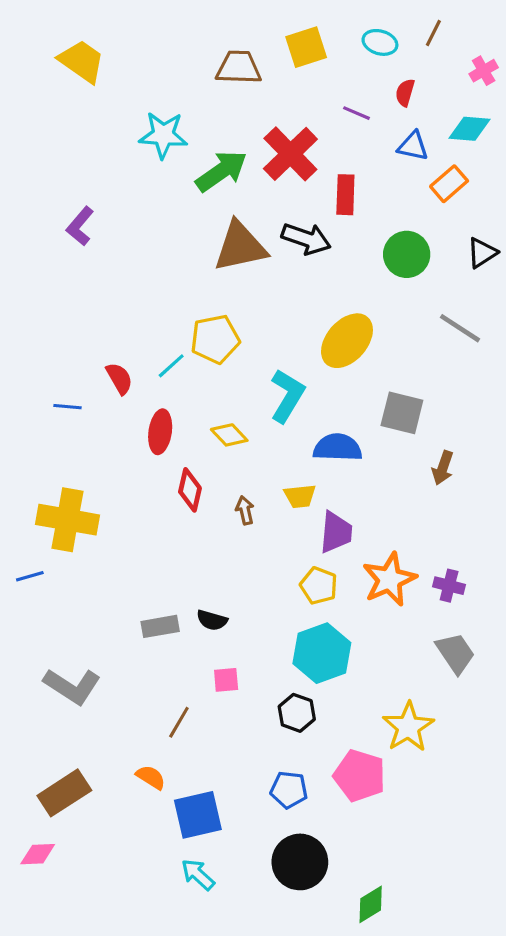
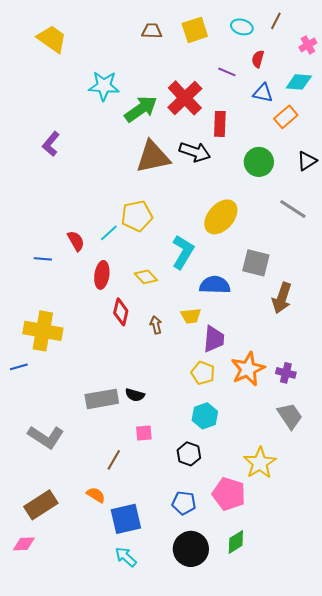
brown trapezoid: (239, 68) -> (152, 31), moved, size x0.7
brown arrow: (443, 468) -> (282, 298), size x1.4
gray rectangle: (160, 626) -> (102, 399), size x1.4
cyan hexagon: (322, 653) -> (205, 416), size x0.7
green diamond: (371, 904) -> (236, 542), moved

